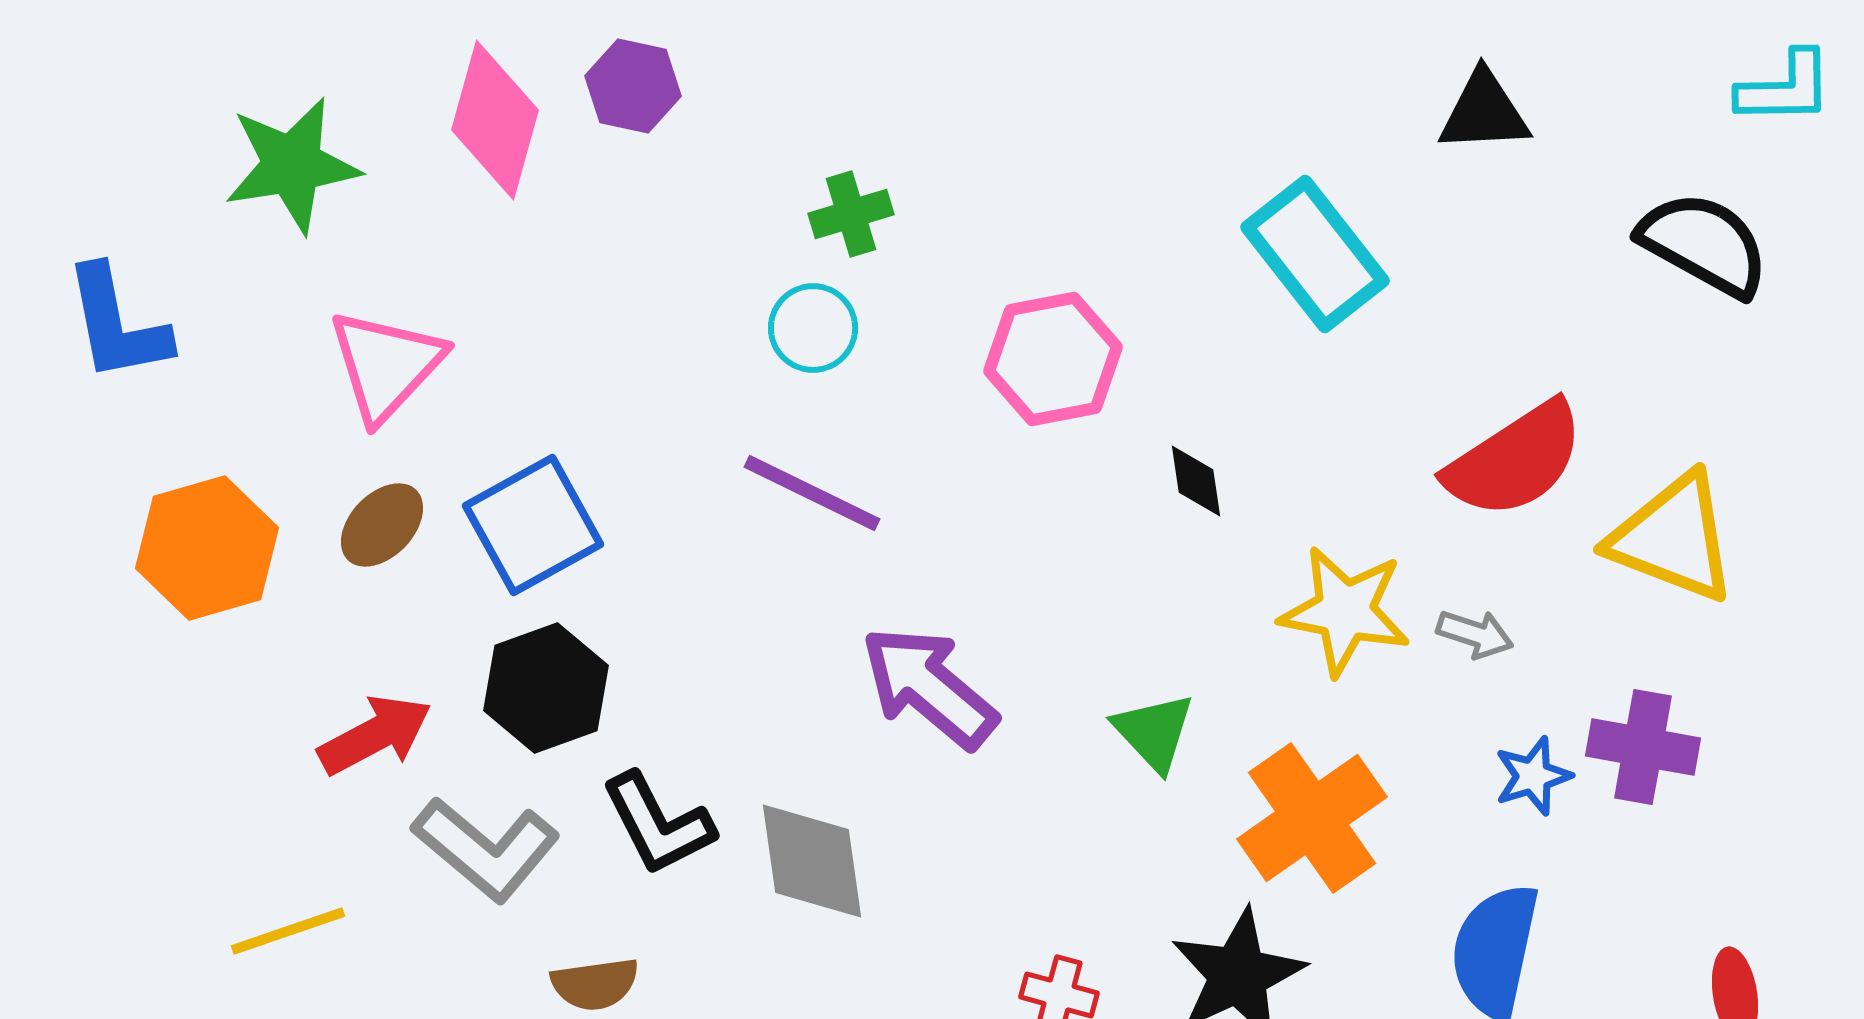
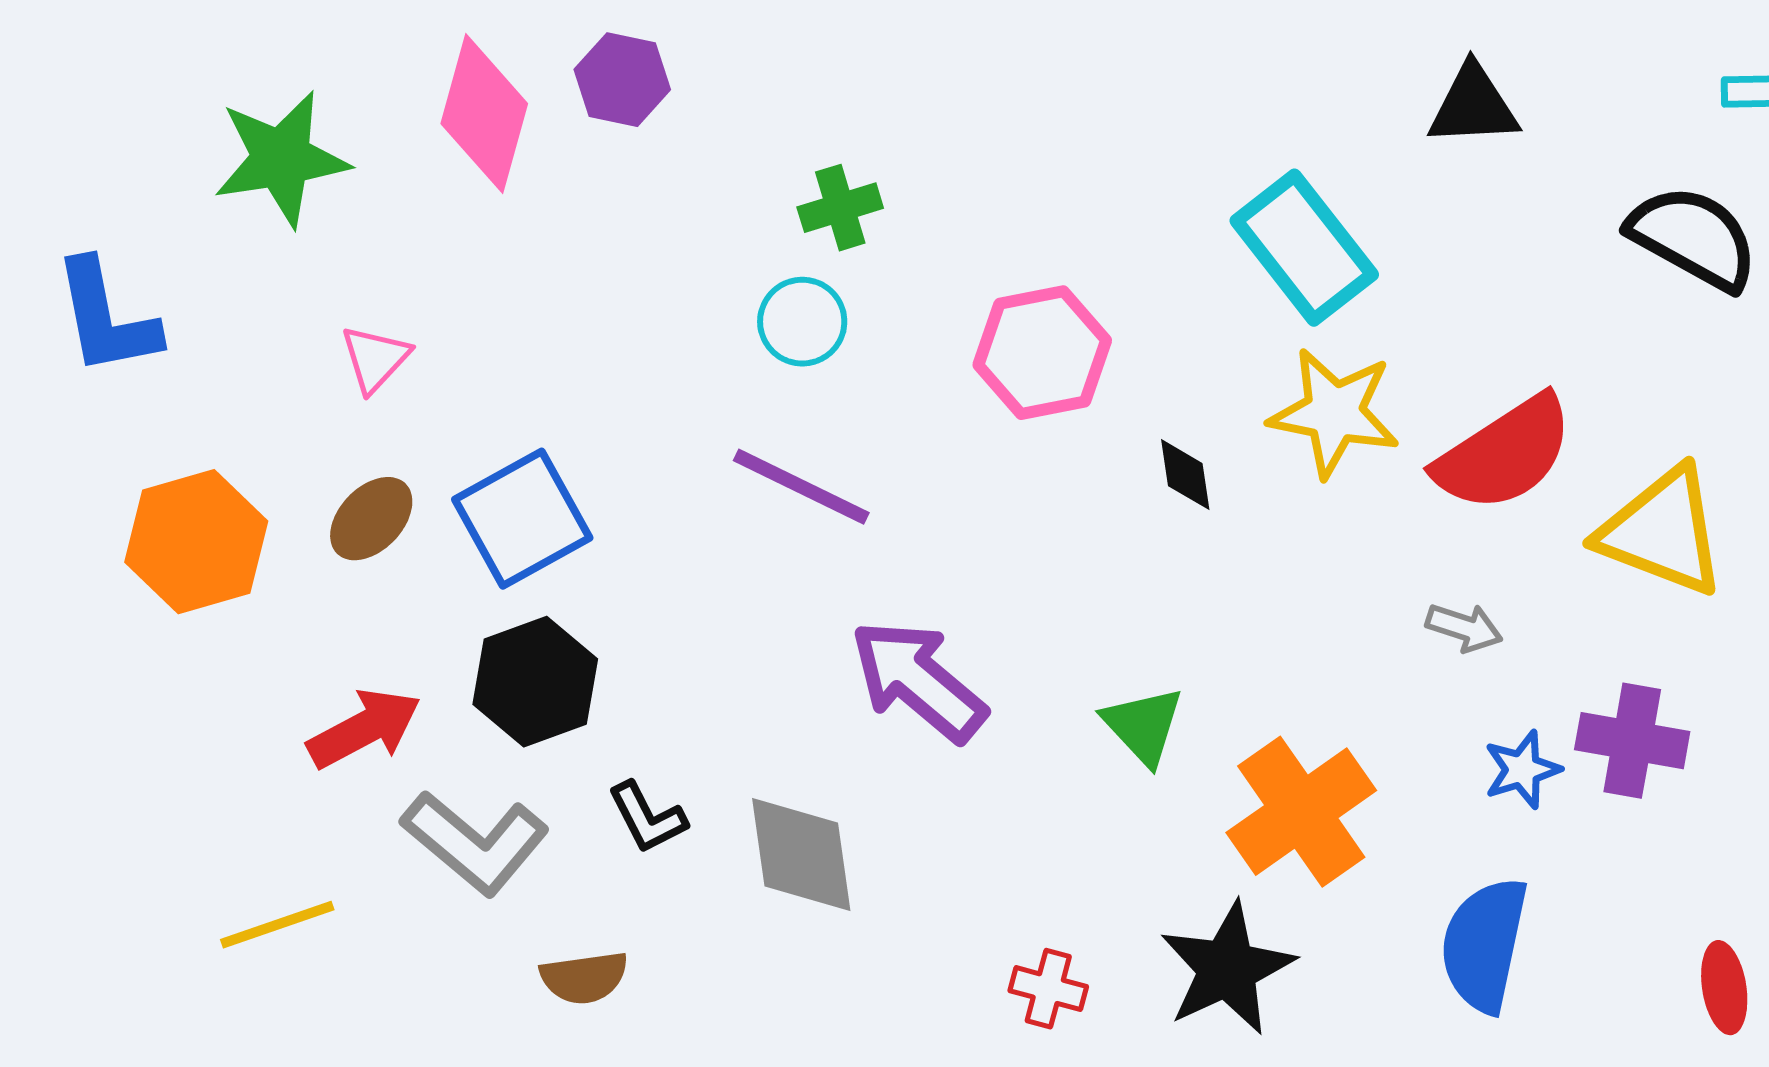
pink triangle: (386, 365) -> (375, 359), size x0.6
yellow star: (1345, 611) -> (1334, 413), moved
black L-shape: (658, 824) -> (647, 818), size x0.7

